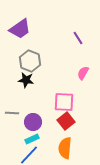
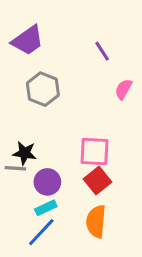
purple line: (78, 38) -> (102, 51), moved
pink semicircle: (83, 73) -> (123, 89), moved
black star: (26, 80) -> (25, 153), moved

